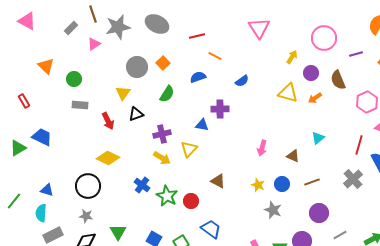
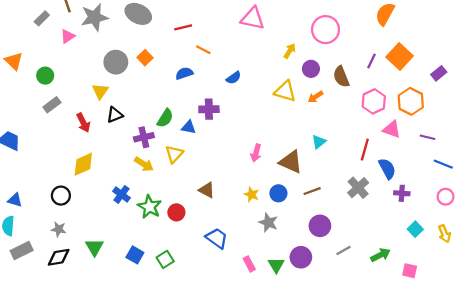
pink triangle: (259, 28) -> (253, 18), turned -45
purple line: (356, 54) -> (372, 61), moved, turned -48
green semicircle: (167, 94) -> (165, 118), moved
gray rectangle: (80, 105) -> (52, 105), turned -42
brown triangle: (293, 156) -> (291, 162), size x1.6
yellow diamond: (108, 158) -> (83, 164), turned -50
black circle: (88, 186) -> (61, 196), size x0.7
blue trapezoid: (211, 229) -> (217, 238), moved

